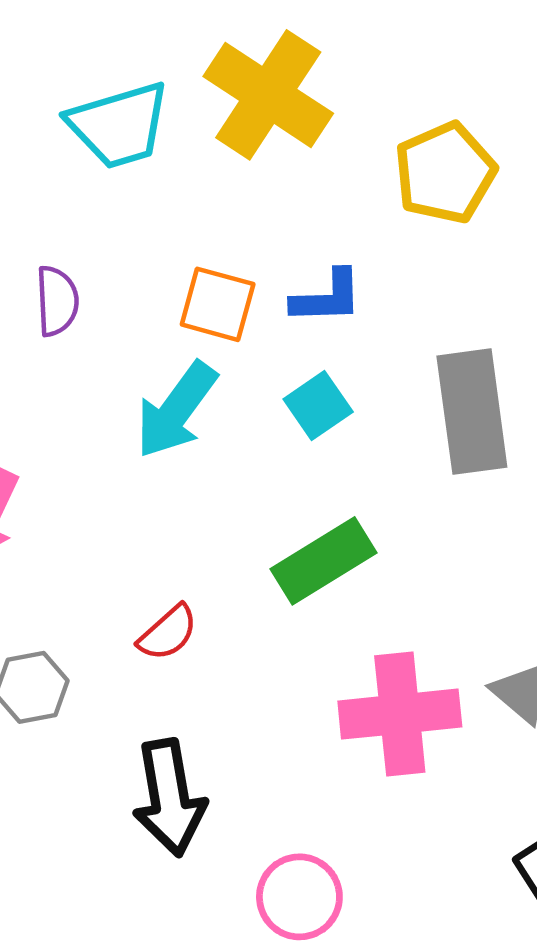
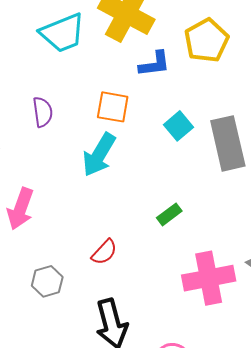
blue L-shape: (327, 297) -> (154, 64), moved
cyan square: (318, 405) -> (178, 126), moved
green rectangle: (324, 561) -> (169, 214), size x0.6

